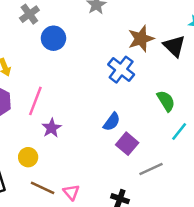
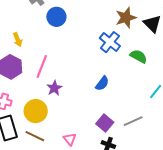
green semicircle: (166, 101) -> (139, 56), moved, turned -30
purple square: (127, 144) -> (105, 123), moved
yellow circle: (28, 157) -> (36, 111), size x1.5
brown line: (43, 188) -> (35, 136), moved

